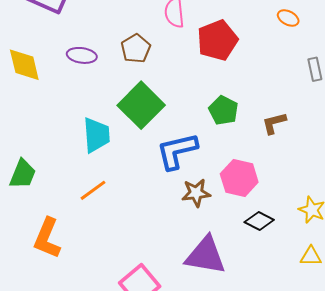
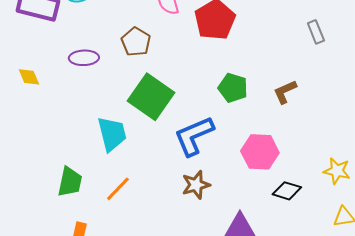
yellow diamond: (24, 65) -> (29, 77), size x0.6
green trapezoid: (23, 174) -> (70, 182), moved
brown star: (196, 193) -> (196, 185), moved

